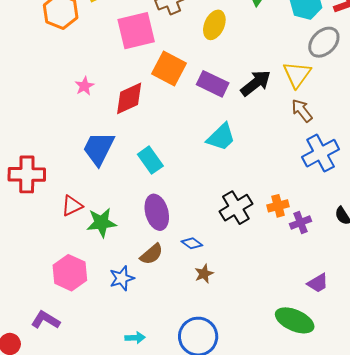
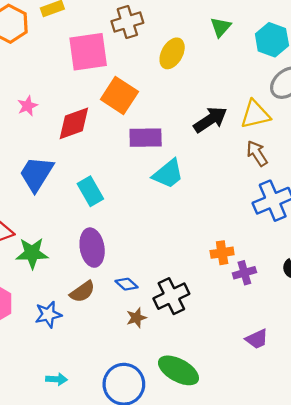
yellow triangle: (297, 74) -> (255, 114), turned 36
purple rectangle: (213, 84) -> (146, 138), moved, turned -32
black cross: (236, 208) -> (171, 296), moved
green ellipse: (295, 320) -> (178, 370), moved

